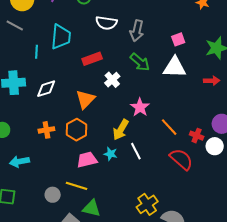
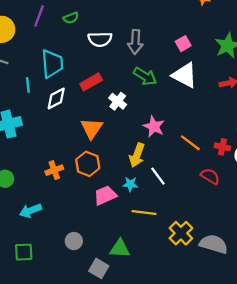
white triangle: (175, 67) -> (185, 75), turned 35
white diamond: (46, 89) -> (56, 98), moved
red semicircle: (181, 159) -> (210, 176), size x0.7
yellow line: (76, 186) -> (144, 212), moved

